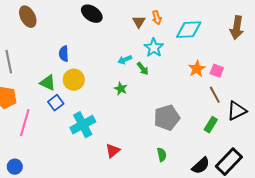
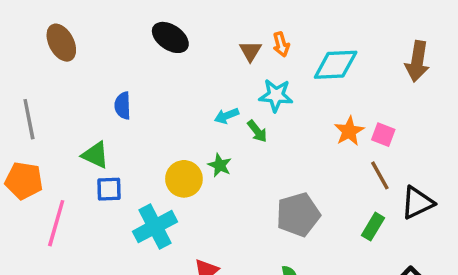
cyan star: (154, 48) -> (276, 95), turned -30
yellow circle: (74, 80) -> (184, 179), moved
blue square: (56, 103) -> (109, 189), turned 35

